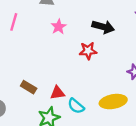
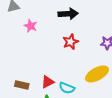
red star: (88, 51) -> (71, 42), moved

